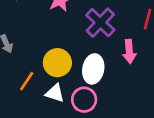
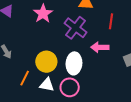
pink arrow: (129, 52) -> (100, 47), turned 102

